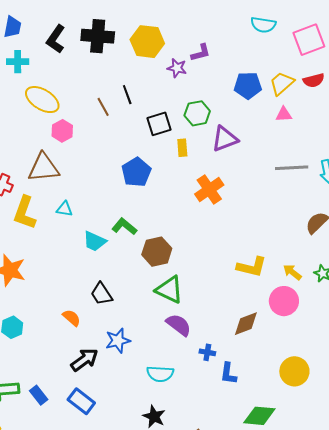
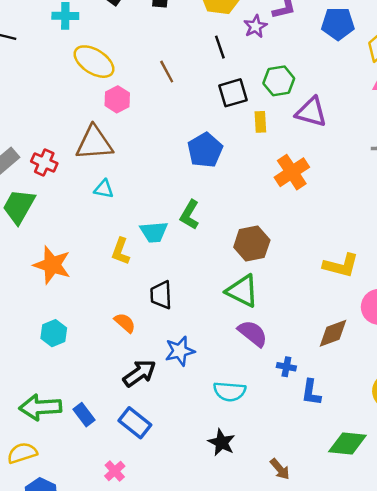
purple star: (177, 68) -> (255, 26), turned 30
blue pentagon: (248, 85) -> (338, 24), moved
black line: (127, 95) -> (220, 47), moved
purple triangle: (225, 139) -> (311, 112), turned 36
cyan triangle: (64, 209) -> (104, 189), moved
yellow L-shape: (25, 213) -> (121, 251), moved, size x0.7
green L-shape: (124, 226) -> (190, 215), turned -100
cyan trapezoid: (95, 241) -> (154, 232), turned -30
brown hexagon: (157, 252) -> (252, 244), moved
black trapezoid: (101, 294) -> (161, 295), turned 30

